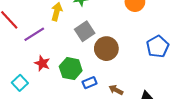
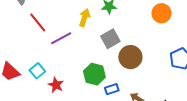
red star: (42, 63) -> (56, 85), moved
cyan square: (20, 83) -> (37, 71), moved

